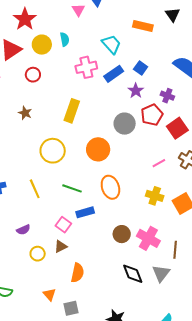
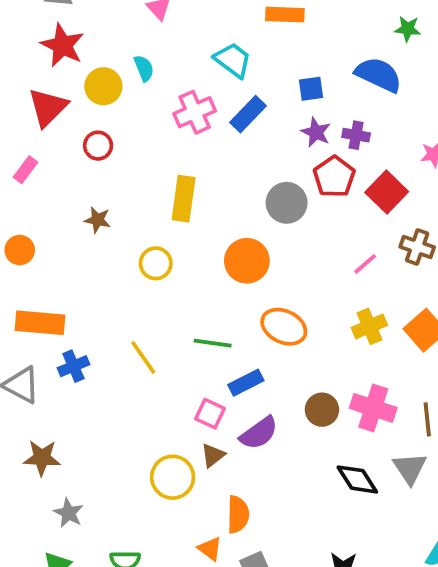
blue square: (141, 68) -> (311, 89), moved, turned -32
purple star: (136, 91) -> (316, 132), moved
yellow circle: (53, 151) -> (156, 263), moved, size x0.7
orange ellipse: (110, 187) -> (284, 327), turned -35
yellow cross: (155, 196) -> (369, 326), turned -30
purple semicircle: (23, 230) -> (259, 433), moved, size x1.5
yellow circle: (38, 254) -> (173, 477), size x1.5
orange semicircle: (77, 273) -> (238, 514), moved

